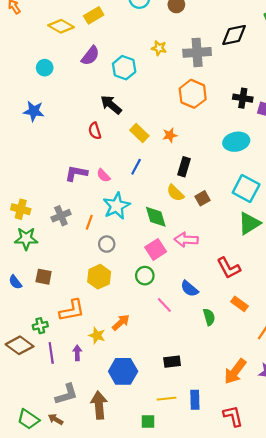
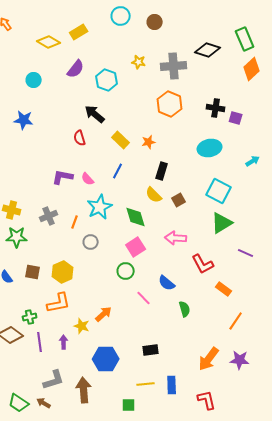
black diamond: (234, 35) -> (208, 50), turned 30
pink arrow: (186, 240) -> (176, 238), moved
yellow hexagon: (99, 277) -> (63, 272), moved
orange rectangle: (240, 304) -> (224, 289), moved

